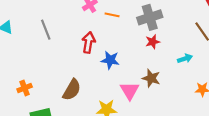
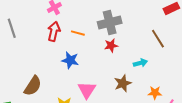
orange line: (112, 15) -> (78, 33), moved
red arrow: (89, 42) -> (54, 31), moved
brown star: (151, 78) -> (123, 83), moved, turned 30

